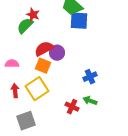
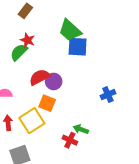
orange square: (43, 66) -> (47, 103), moved
blue cross: (90, 77) -> (108, 95), moved
green arrow: (90, 101) -> (81, 129), moved

